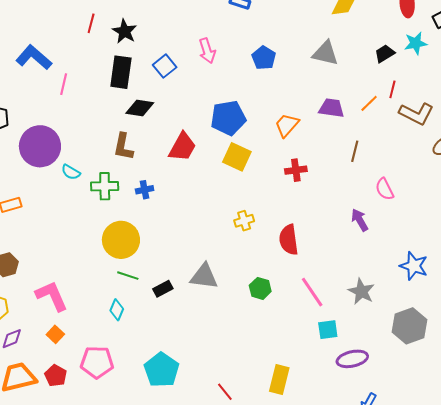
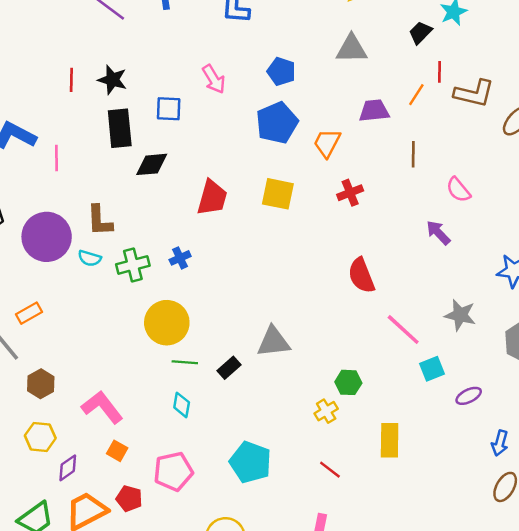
blue square: (165, 66) -> (169, 109), turned -35
blue pentagon: (228, 118) -> (277, 123), moved
brown L-shape: (123, 147) -> (100, 220), moved
yellow cross: (244, 221) -> (326, 411), moved
green hexagon: (260, 288) -> (348, 382), moved
purple ellipse: (352, 359) -> (469, 396), size x0.7

